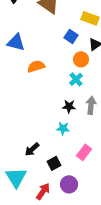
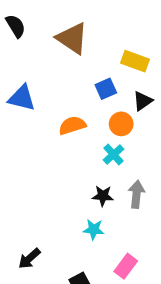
blue square: (71, 36) -> (106, 89), turned 32
orange semicircle: (36, 66) -> (72, 125), moved
black arrow: (32, 149) -> (29, 259), moved

